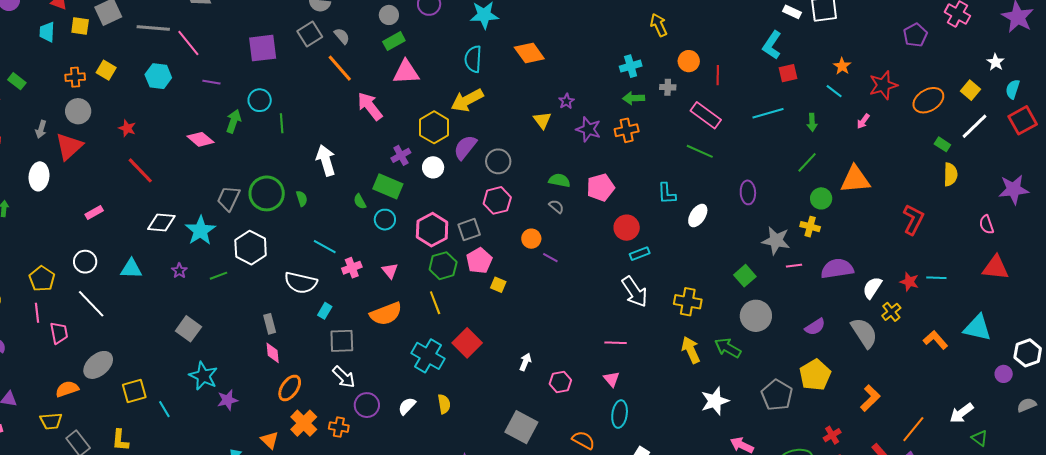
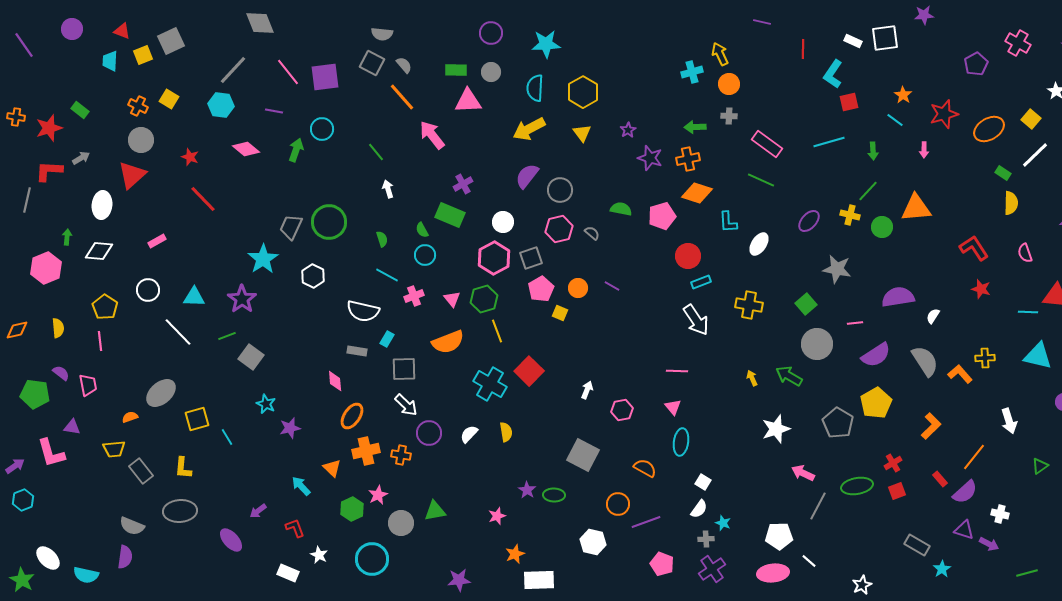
gray circle: (389, 15) -> (491, 72), moved
yellow square: (80, 26) -> (143, 55), turned -30
gray line: (153, 28) -> (233, 70), moved, turned -52
gray square: (310, 34) -> (372, 63), turned -30
green rectangle: (394, 41) -> (456, 70), turned 30
pink line: (188, 43) -> (288, 72), moved
orange diamond: (529, 53) -> (697, 193), moved, turned -36
orange circle: (689, 61) -> (729, 84), moved
cyan cross: (631, 66) -> (692, 72), moved
red line: (718, 75) -> (803, 49), moved
orange cross: (75, 77) -> (138, 106), turned 30
yellow triangle: (542, 120) -> (582, 133), moved
pink arrow: (863, 121) -> (924, 150), turned -35
green line: (282, 123) -> (376, 152), moved, turned -36
yellow hexagon: (434, 127) -> (583, 92), moved
gray arrow: (41, 129) -> (81, 158), moved, turned -138
pink diamond: (200, 139) -> (246, 149), moved
white arrow: (326, 160) -> (388, 189), size x0.6
white circle: (433, 167) -> (503, 222), moved
purple ellipse: (748, 192) -> (809, 221), turned 45
green semicircle: (302, 198) -> (382, 239), moved
gray semicircle: (556, 206) -> (592, 233), moved
cyan circle: (385, 220) -> (425, 255), moved
red L-shape: (913, 220) -> (974, 248), turned -60
white diamond: (161, 223) -> (99, 251), moved
pink semicircle: (987, 225) -> (1025, 253), moved
yellow cross: (810, 227) -> (850, 215), moved
orange circle: (531, 239) -> (578, 288), moved
white hexagon: (251, 248) -> (313, 276), size x0.7
green hexagon: (443, 266) -> (484, 299), moved
pink line: (794, 266) -> (855, 323), moved
purple star: (179, 271) -> (242, 299), size x1.8
green line: (218, 276) -> (227, 336), moved
cyan line: (936, 278) -> (1028, 312), moved
red star: (909, 282) -> (981, 289), moved
white semicircle: (872, 288) -> (933, 316), size x0.7
yellow cross: (688, 302) -> (749, 305), moved
white line: (91, 304) -> (178, 332), moved
yellow cross: (891, 312) -> (985, 358), moved, turned 36
gray rectangle: (270, 324) -> (357, 351), moved, turned -66
purple semicircle: (815, 327) -> (876, 355), size x1.4
pink trapezoid: (59, 333) -> (88, 385), moved
orange L-shape: (935, 340) -> (960, 374), moved
yellow arrow: (691, 350) -> (752, 378), size x0.6
cyan star: (203, 376) -> (266, 404), size x0.7
orange semicircle: (67, 389) -> (130, 417), size x0.7
white arrow: (961, 413) -> (1009, 421), moved, turned -70
orange cross: (304, 423) -> (366, 451), turned 32
green triangle: (980, 438) -> (1040, 466), turned 48

